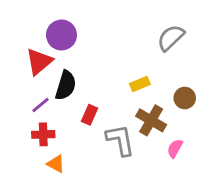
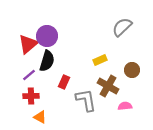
purple circle: (61, 35) -> (47, 36), moved
pink semicircle: (175, 148) -> (125, 106), turned 56

